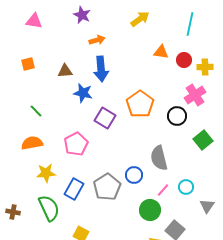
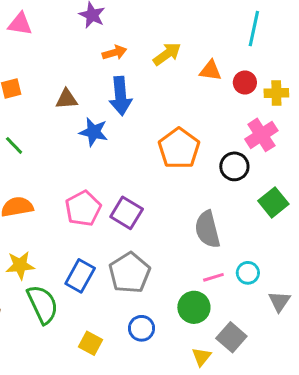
yellow arrow: (140, 19) -> (167, 54), moved
green line: (36, 111) -> (14, 145), moved
purple square: (105, 118) -> (127, 213), moved
yellow star: (46, 173) -> (20, 265), moved
blue circle: (134, 175) -> (141, 328), moved
pink line: (163, 190) -> (213, 277), turned 32

